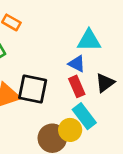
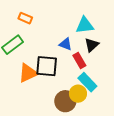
blue triangle: (77, 64) -> (66, 44), moved
black triangle: (105, 83) -> (92, 45), moved

